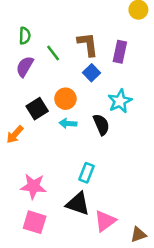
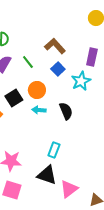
brown L-shape: (88, 44) -> (55, 46), turned -35
purple rectangle: (120, 52) -> (92, 57), moved
green line: (53, 53) -> (28, 62), moved
cyan star: (120, 101) -> (81, 81), moved

